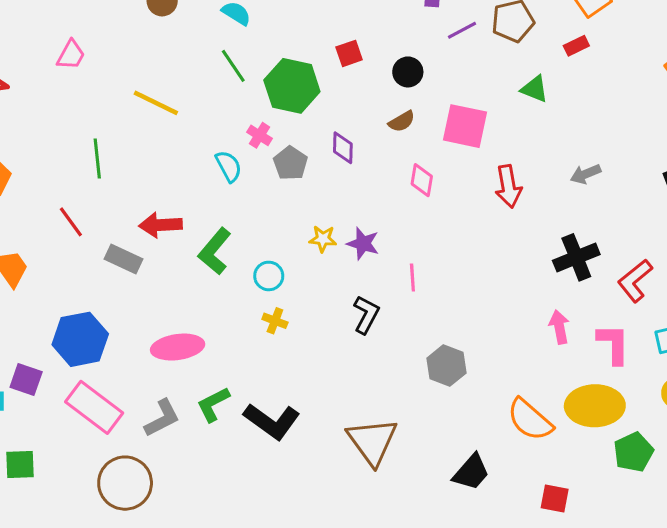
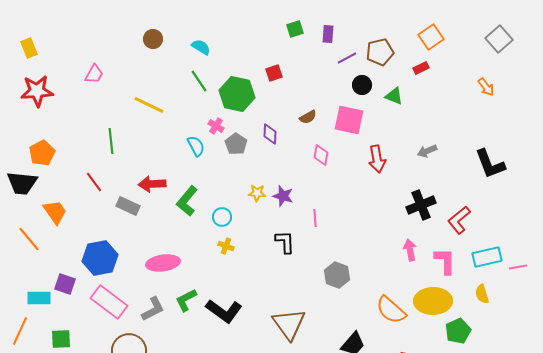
black circle: (408, 72) -> (362, 85), moved
black L-shape: (366, 315) -> (285, 242), turned -30

